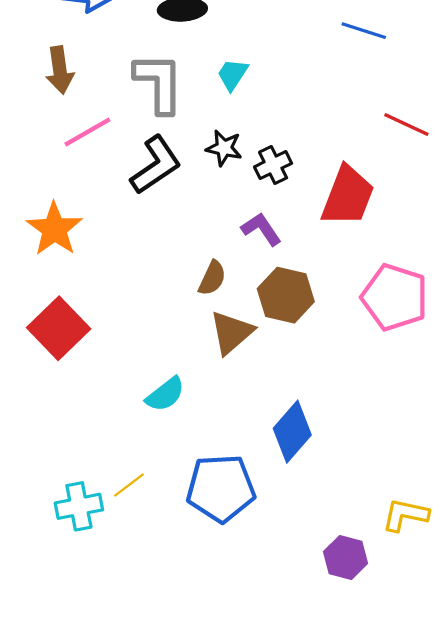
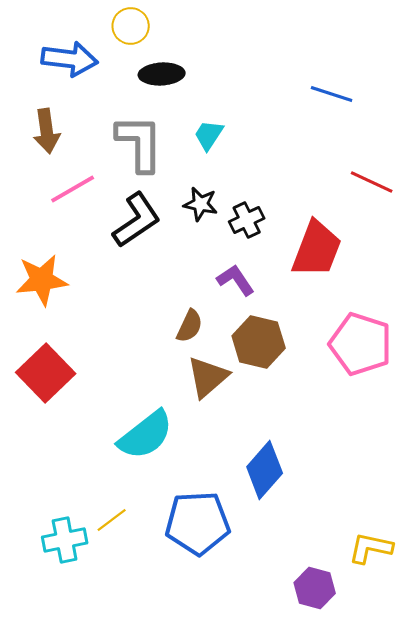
orange star: (54, 229) -> (42, 280), turned 30
cyan semicircle: (165, 394) -> (146, 435), size x1.5

